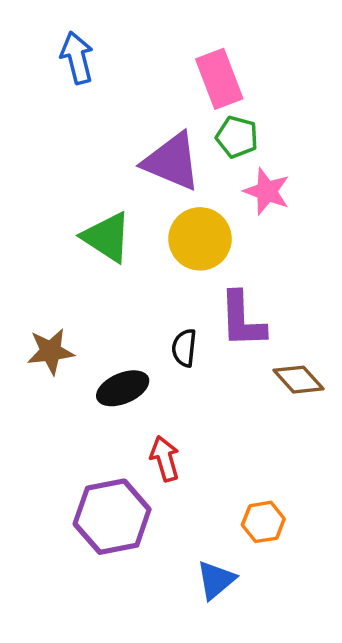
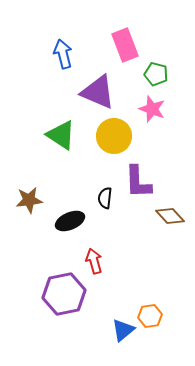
blue arrow: (77, 58) -> (63, 54), moved
green pentagon: (237, 137) -> (156, 74), moved
orange hexagon: (263, 522) -> (150, 316), moved

